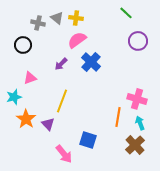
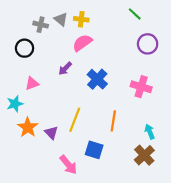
blue cross: (91, 62) -> (97, 79), moved
pink cross: (137, 99) -> (141, 87), moved
yellow line: (62, 101) -> (75, 120), moved
orange line: (118, 117) -> (113, 121), moved

